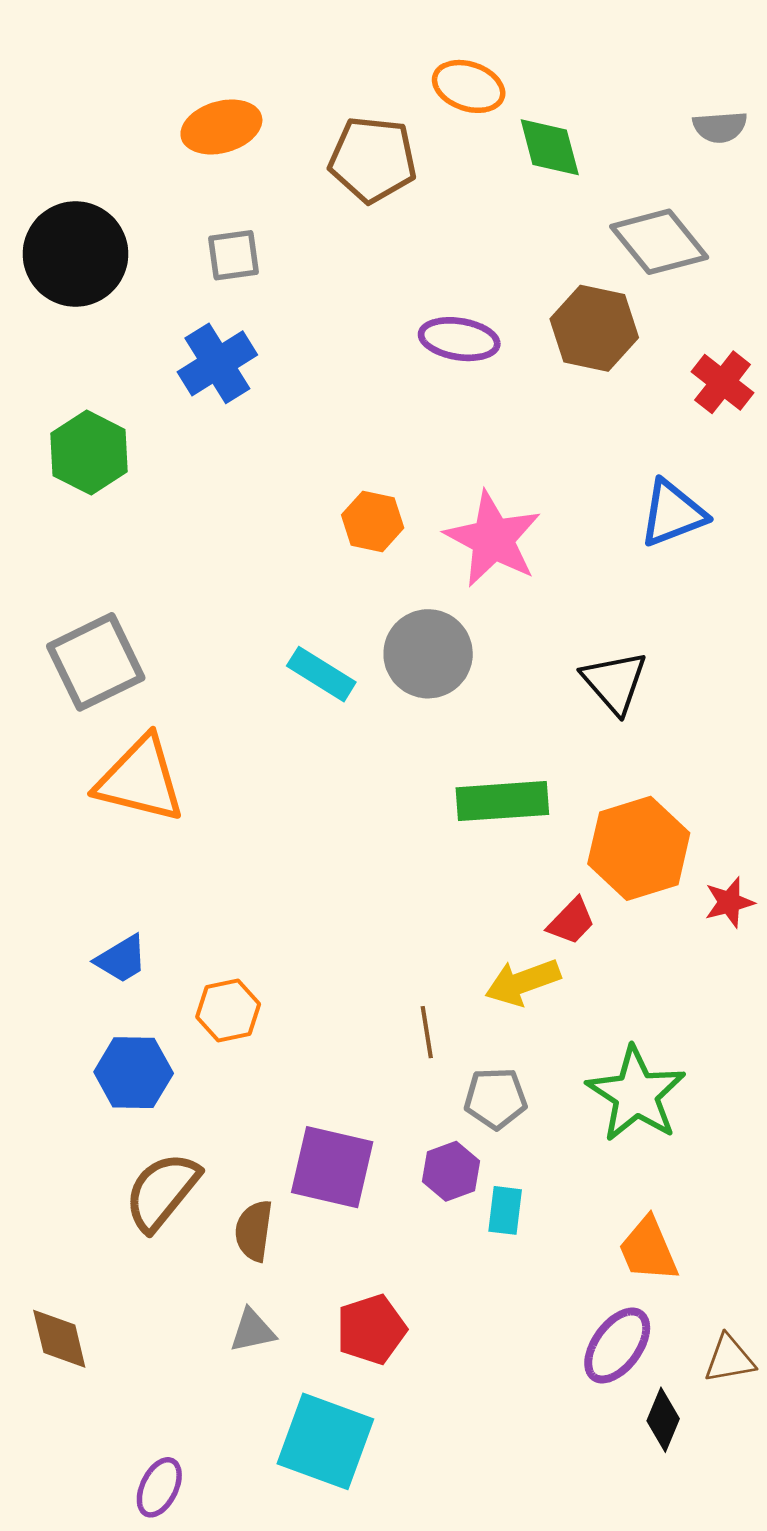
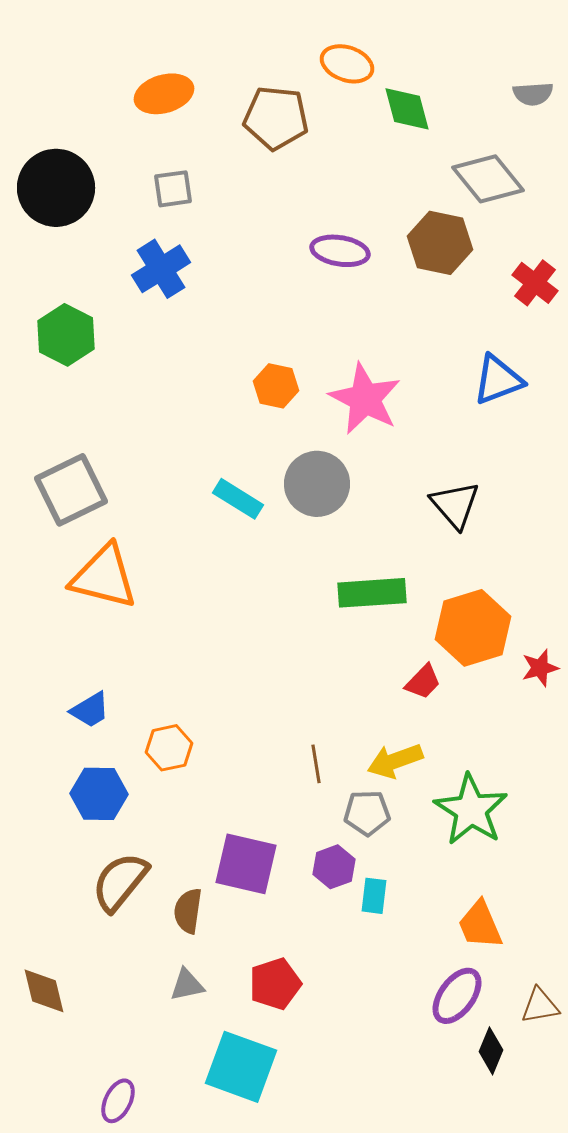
yellow arrow: (523, 982) -> (395, 761), moved

